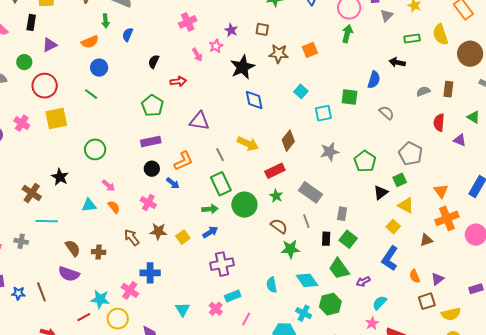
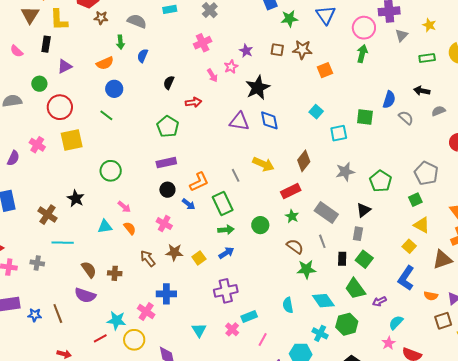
brown star: (279, 54) -> (302, 50), moved
black arrow: (397, 62) -> (422, 91), moved
gray semicircle: (387, 113) -> (406, 118), moved
purple triangle: (199, 121) -> (239, 121), moved
green rectangle: (221, 184) -> (223, 203), moved
black triangle: (381, 193) -> (364, 210), moved
green circle: (244, 205) -> (260, 225), size x0.7
brown triangle: (426, 240) -> (442, 260), size x1.5
purple cross: (222, 264) -> (226, 291), moved
orange semicircle: (415, 276) -> (431, 296), turned -56

